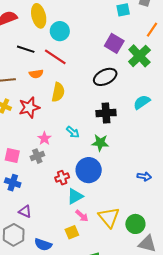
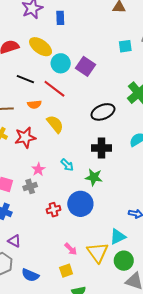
yellow ellipse: (39, 16) -> (41, 47), turned -45
purple square: (114, 43) -> (85, 66), moved
yellow semicircle: (58, 92) -> (55, 124), turned -54
cyan triangle: (75, 196) -> (118, 237), moved
yellow square: (72, 232) -> (66, 271), moved

